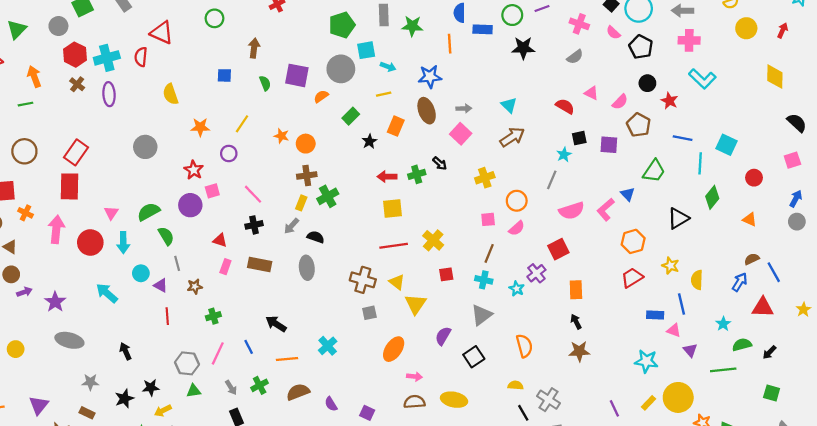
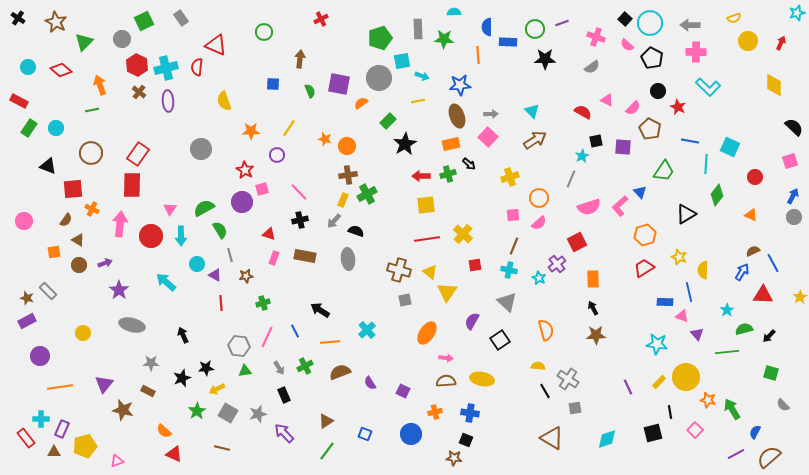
orange rectangle: (396, 126) -> (451, 144), moved, turned 54
black star: (369, 141) -> (405, 144), size x1.6
purple arrow: (24, 292) -> (105, 263), moved
gray triangle: (481, 315) -> (507, 302), turned -40

